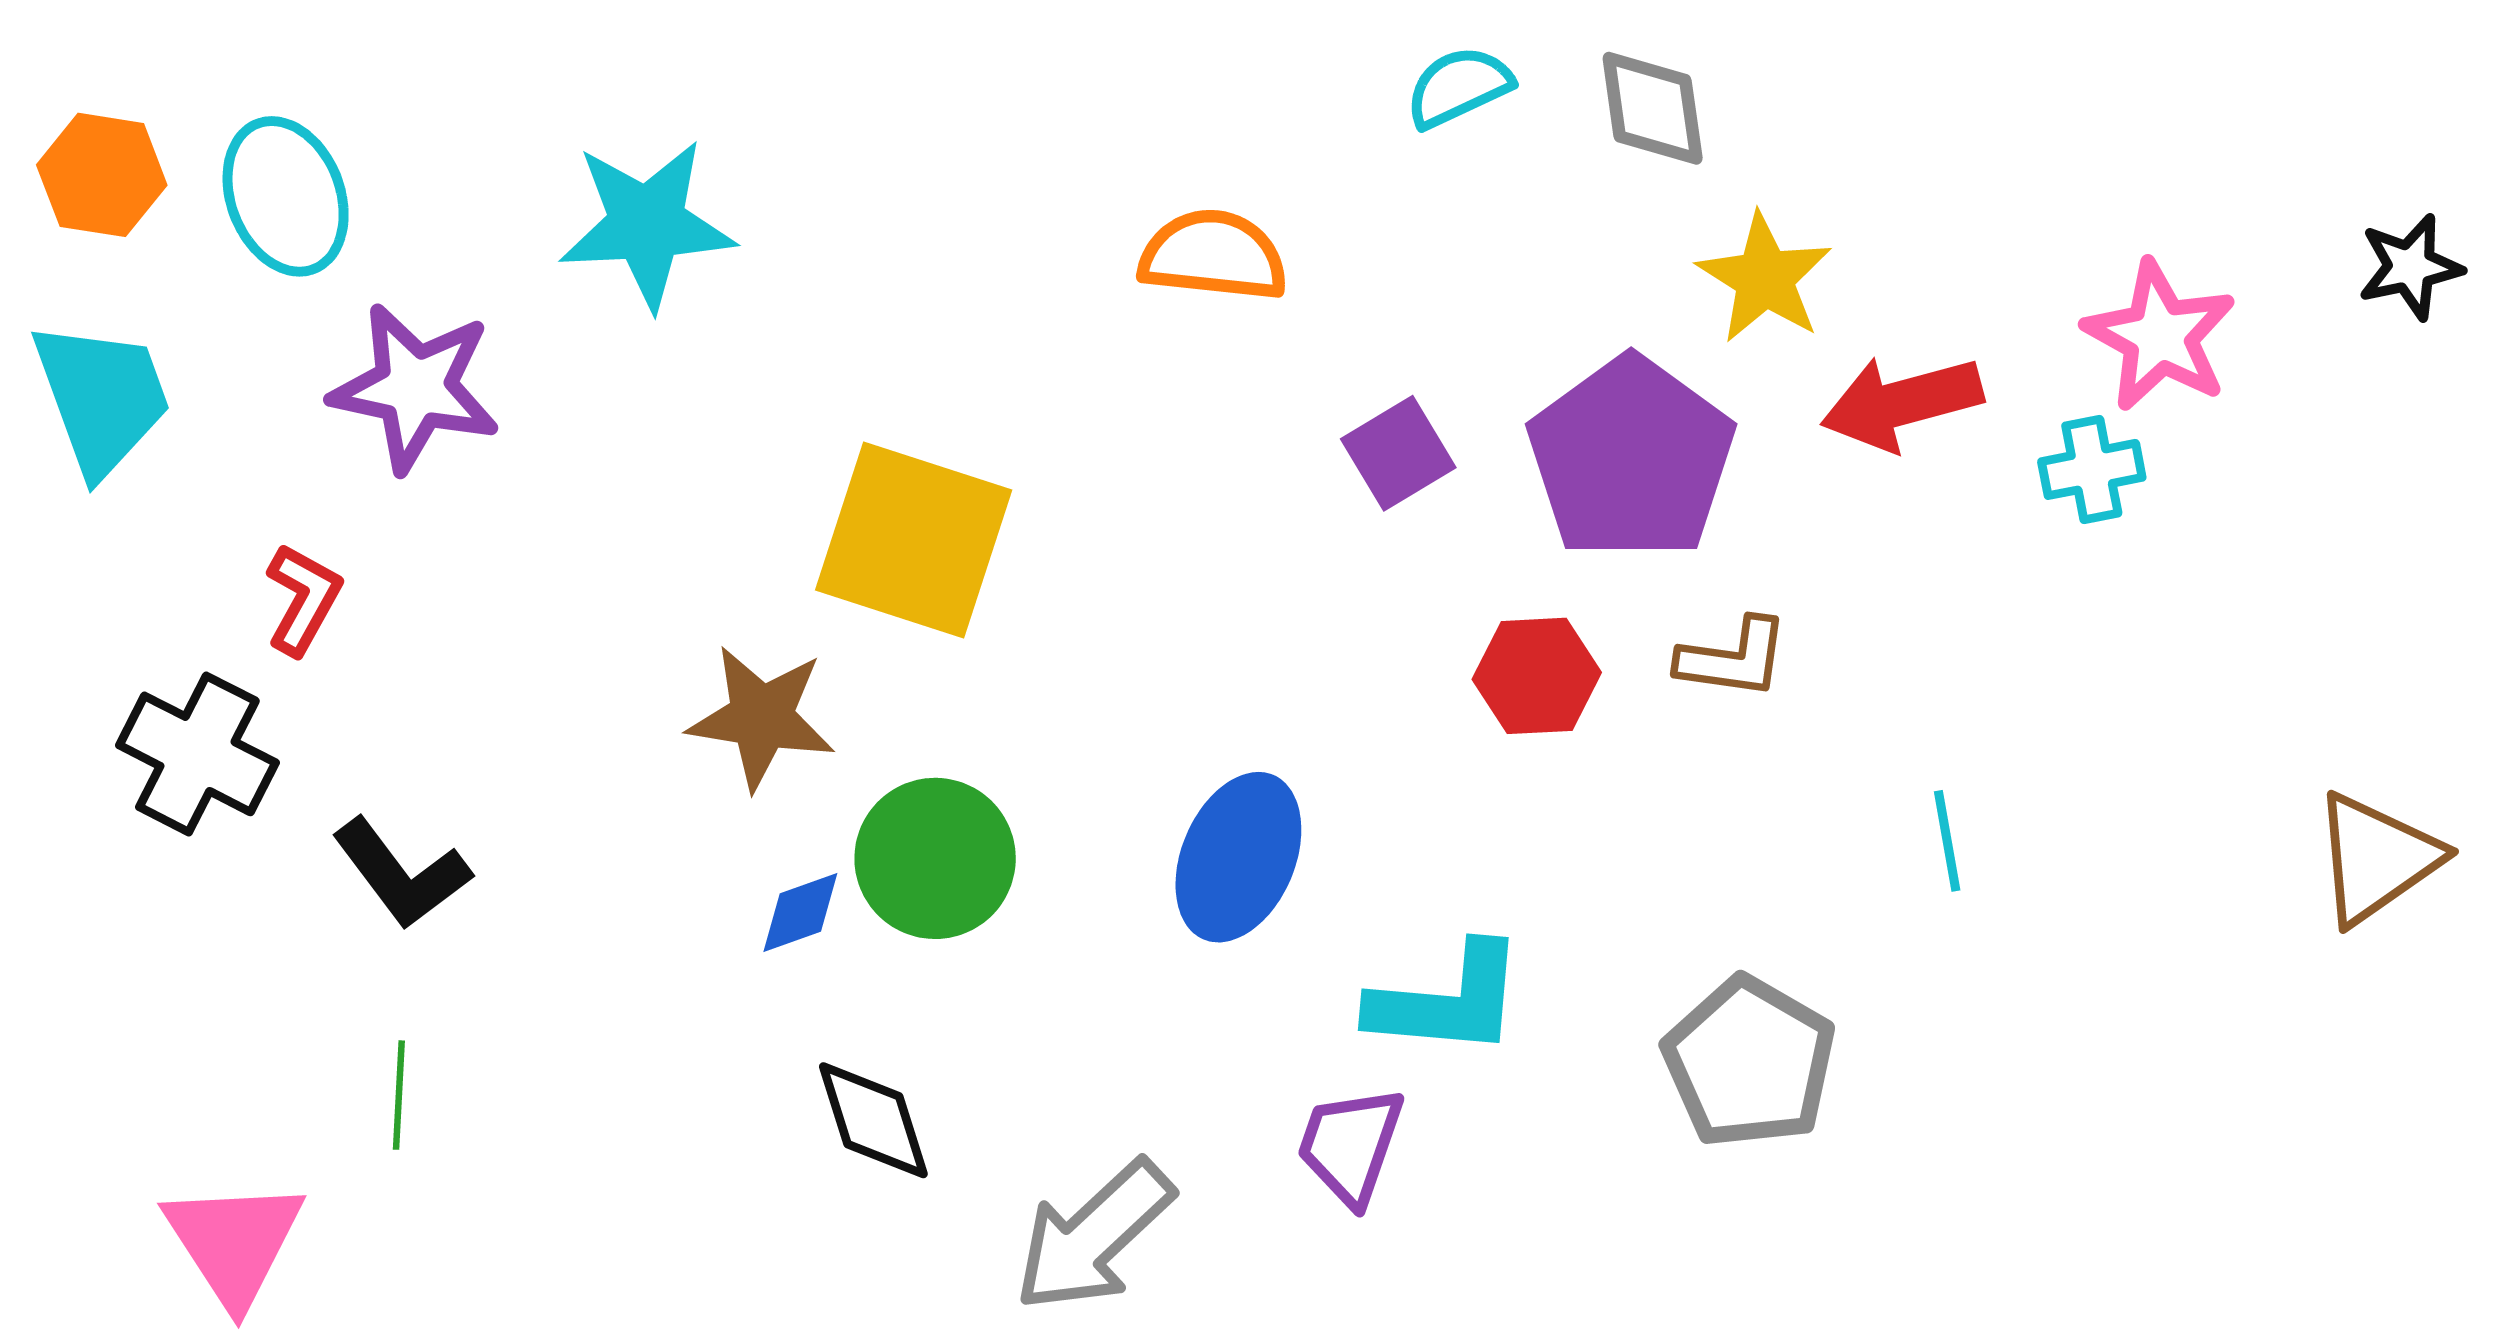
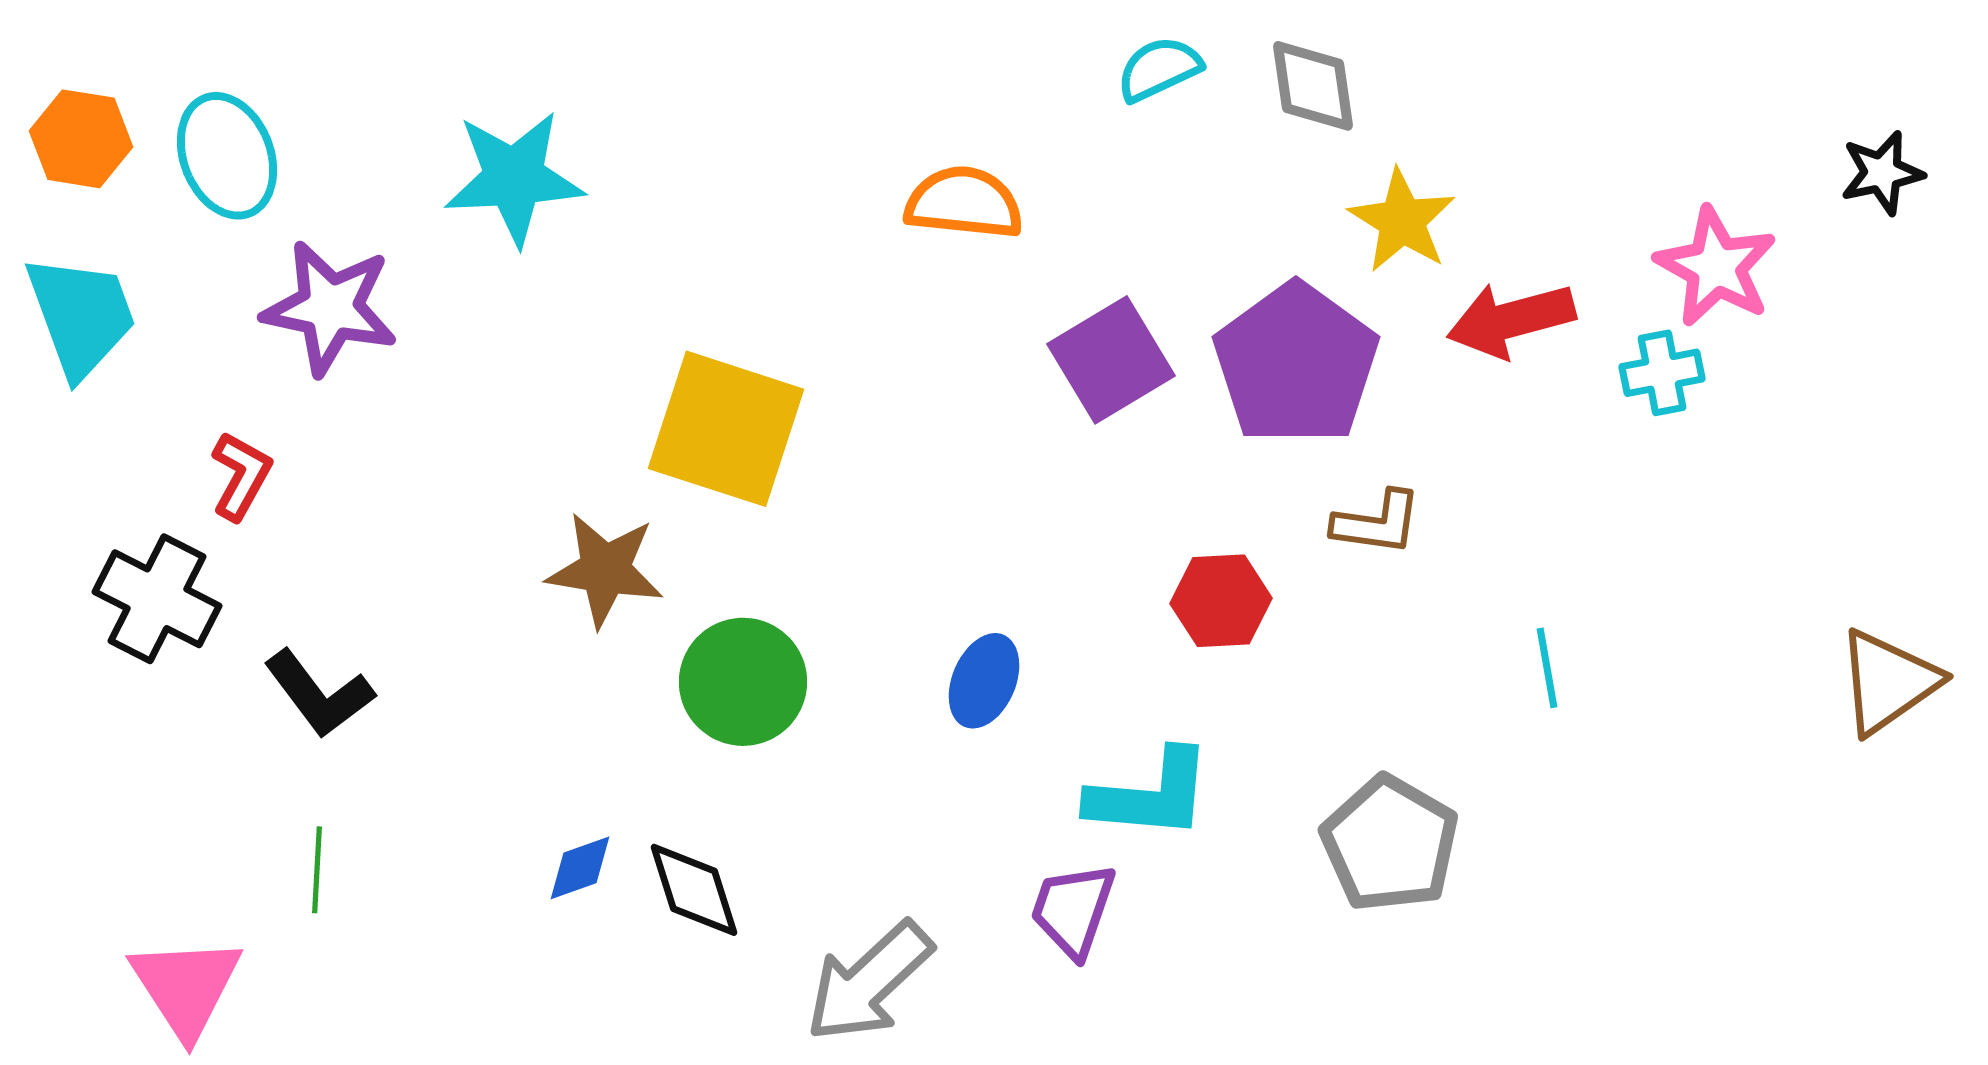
black star: (2410, 267) -> (1882, 173), moved
purple square: (1398, 453) -> (1111, 360), size x1.4
red hexagon: (1537, 676) -> (1221, 601), moved
blue ellipse: (1238, 857) -> (984, 681), size x0.7
blue diamond: (800, 913) -> (580, 868), moved

